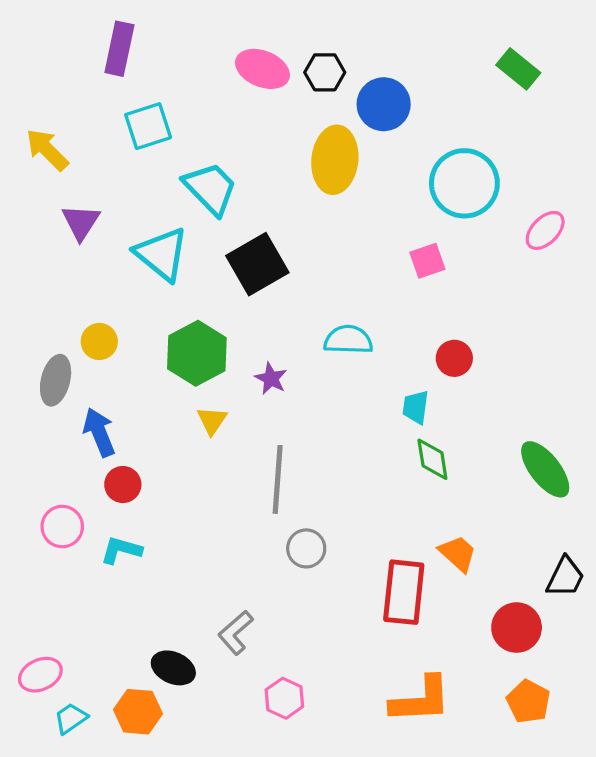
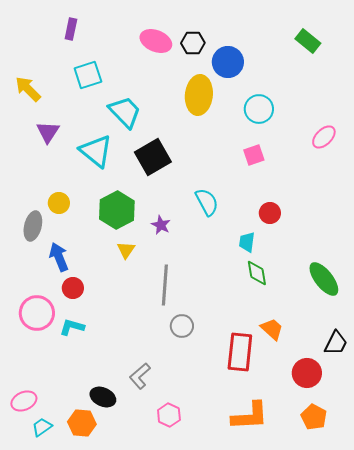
purple rectangle: (119, 49) -> (71, 29), size x0.7
cyan circle: (464, 183) -> (259, 109), moved, size x0.7
cyan semicircle: (348, 340) -> (207, 202), turned 60
pink circle: (62, 527) -> (37, 313), size x1.4

